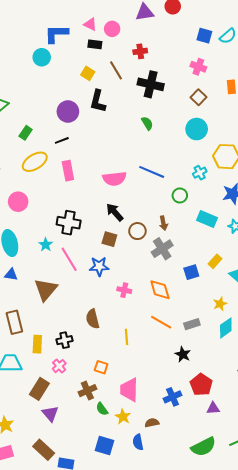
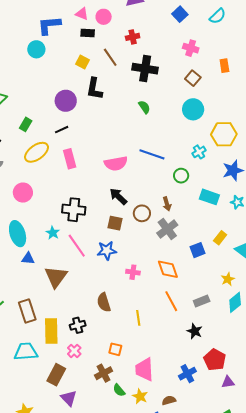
blue square: (204, 36) -> (180, 14), moved, turned 35
blue triangle: (11, 275) -> (28, 258), moved
orange line: (161, 322) -> (171, 301), turned 35
yellow rectangle: (37, 344) -> (51, 331), size x1.4

